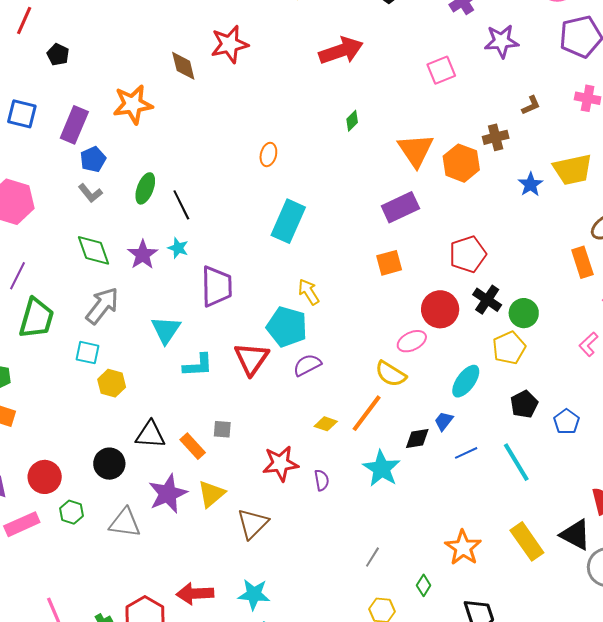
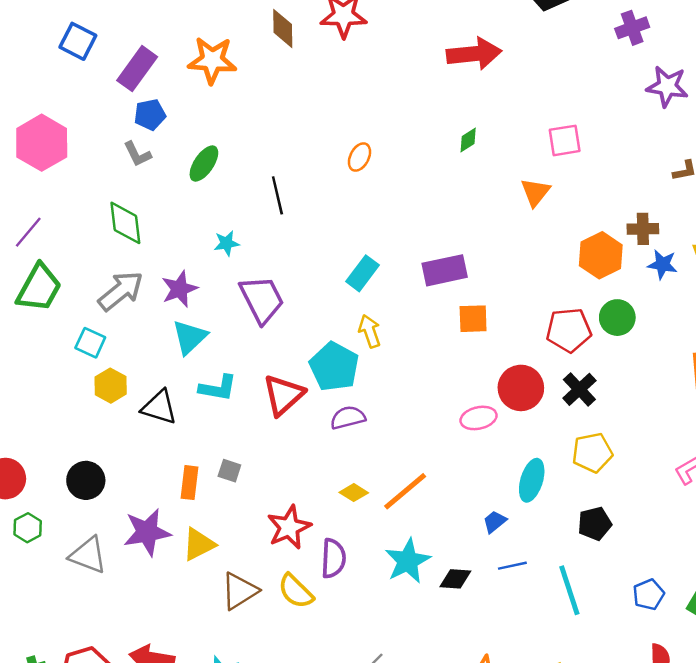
pink square: (441, 70) -> (565, 140), moved
brown cross: (496, 137) -> (643, 229), moved
orange triangle: (416, 150) -> (535, 192), size x0.7
orange hexagon: (461, 163) -> (601, 255), moved
blue star: (530, 184) -> (662, 264), turned 30
black line: (181, 205) -> (277, 195), moved
purple rectangle: (400, 207) -> (445, 270), moved
cyan rectangle: (288, 221) -> (363, 273), moved, size x0.7
cyan star: (178, 248) -> (227, 243), turned 30
purple star: (143, 255) -> (179, 289), moved
purple trapezoid: (217, 286) -> (262, 299), turned -39
green circle: (524, 313) -> (617, 318), moved
yellow semicircle: (391, 374) -> (296, 591), moved
cyan ellipse: (466, 381) -> (532, 480), turned -32
blue pentagon: (566, 422) -> (648, 594), moved
black triangle: (150, 435) -> (159, 407), moved
black diamond: (417, 439) -> (455, 579), moved
orange rectangle: (193, 446) -> (189, 483), turned 36
red star: (280, 463) -> (289, 527), turned -30
purple semicircle: (322, 480) -> (333, 558), size x1.5

